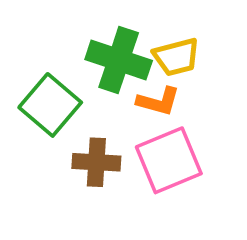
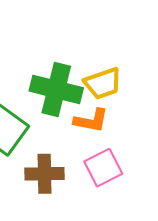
pink square: (169, 160) -> (103, 168), size x0.7

